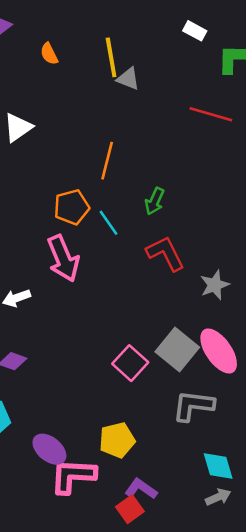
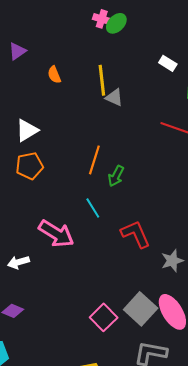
green arrow: (155, 201) -> (116, 176), moved
orange pentagon: (72, 207) -> (30, 166), moved
pink arrow: (63, 258) -> (56, 234), turned -39

